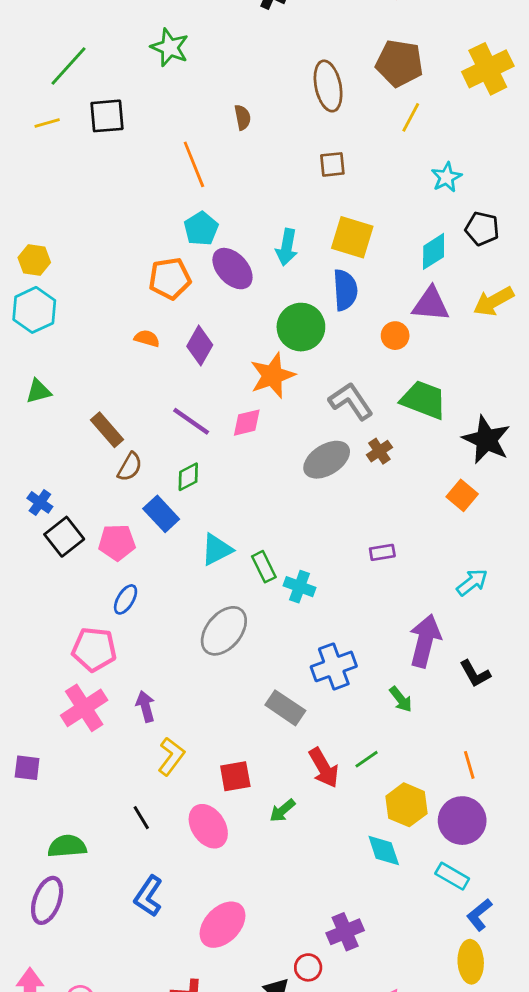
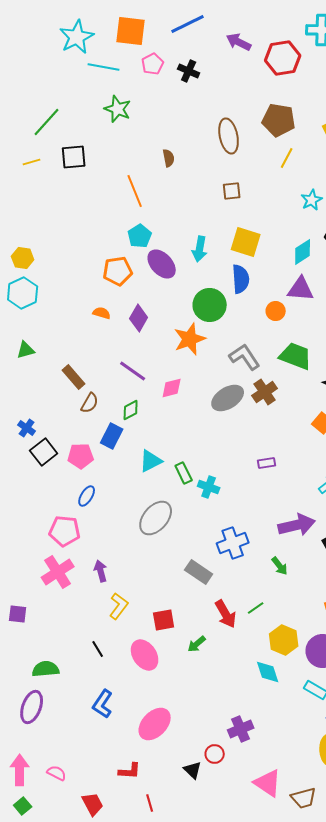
pink diamond: (247, 423) -> (172, 388), moved
brown cross: (379, 451) -> (265, 392), size x1.4
blue rectangle: (161, 514) -> (112, 436), turned 70
purple arrow: (425, 641) -> (297, 525), turned 63

